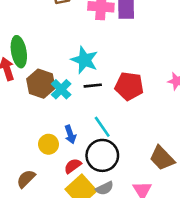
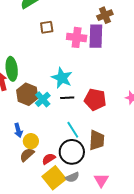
blue arrow: (70, 134) -> (18, 130), moved
brown trapezoid: (162, 158) -> (97, 140), moved, turned -135
brown semicircle: (26, 179) -> (27, 155), moved

